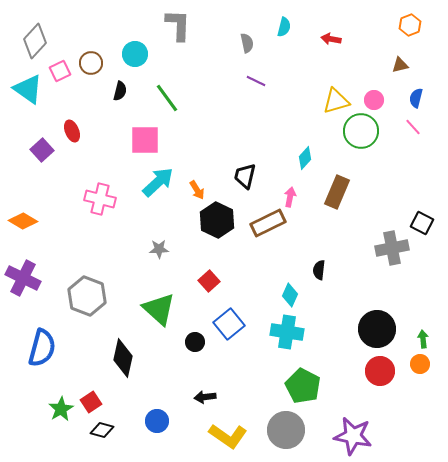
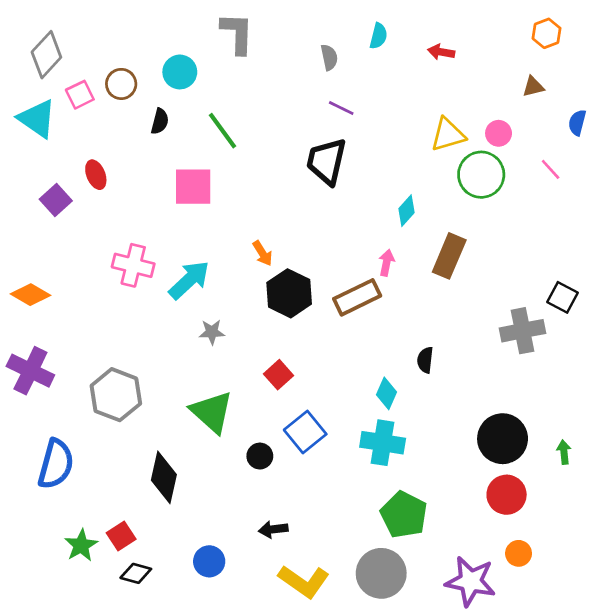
blue semicircle: (416, 98) -> (577, 123), moved
black trapezoid: (245, 176) -> (327, 161), moved, size x1.4
cyan arrow: (158, 182) -> (189, 280), moved
orange circle: (420, 364) -> (519, 553), moved

